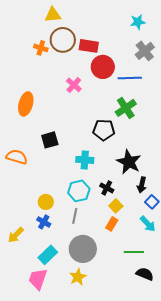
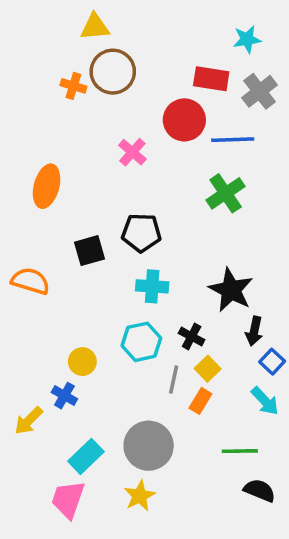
red rectangle: (89, 46) -> (211, 79), moved
black pentagon: (104, 130) -> (141, 233), moved
gray line: (75, 216) -> (174, 379), moved
blue cross: (44, 222) -> (64, 396), moved

